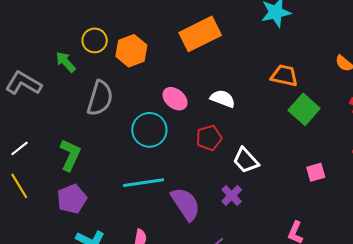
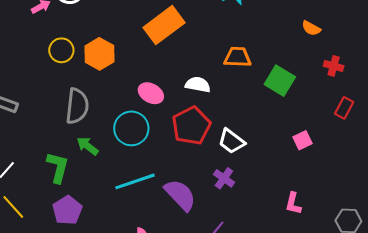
green arrow: (66, 62) -> (88, 146), moved
orange trapezoid: (284, 76) -> (237, 57), moved
red pentagon: (209, 138) -> (191, 126), size x1.5

